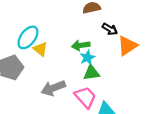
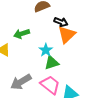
green arrow: (81, 45) -> (22, 34), moved
orange triangle: (127, 46) -> (67, 35), moved

